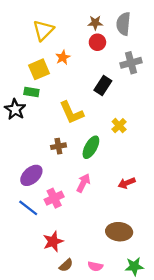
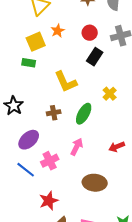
red circle: (97, 42) -> (90, 33), moved
black star: (15, 109) -> (14, 106), moved
brown ellipse: (119, 232) -> (95, 183), moved

